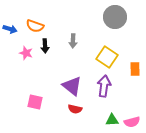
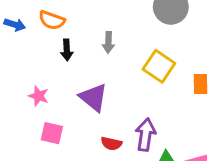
pink star: (26, 53) -> (39, 96), moved
purple triangle: (72, 86) -> (94, 97), moved
purple arrow: (104, 86) -> (146, 135), moved

